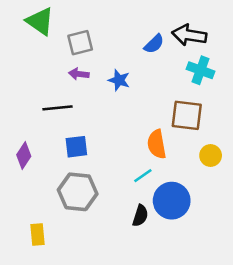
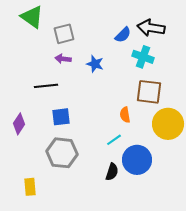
cyan cross: (201, 70) -> (143, 57), moved
orange semicircle: (157, 144) -> (125, 115), size x0.7
yellow circle: (211, 155) -> (168, 124), size x1.8

